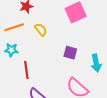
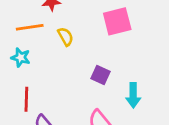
red line: (26, 70) -> (26, 99), moved

